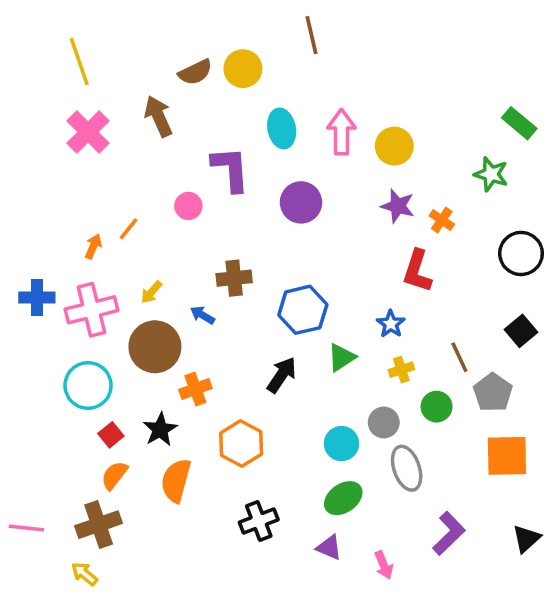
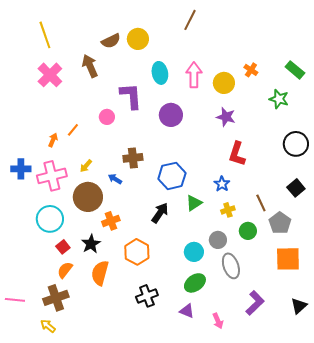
brown line: (312, 35) -> (190, 20), moved, turned 40
orange cross: (442, 220) -> (251, 70), moved

